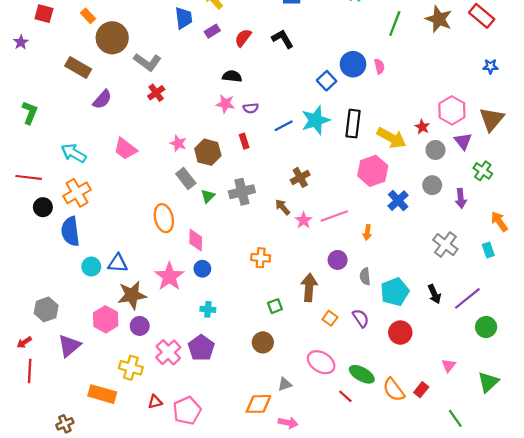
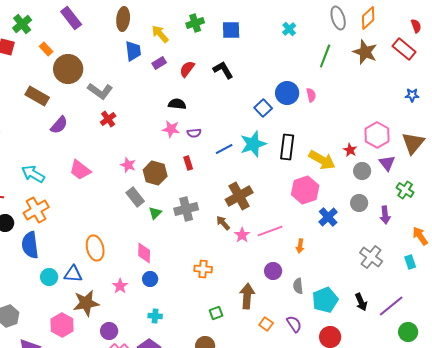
brown cross: (300, 177) -> (239, 196), size x1.5
orange ellipse: (164, 218) -> (95, 248), moved
pink star: (169, 276) -> (120, 286), size x0.6
purple circle: (140, 326) -> (109, 331), moved

